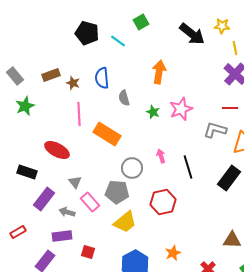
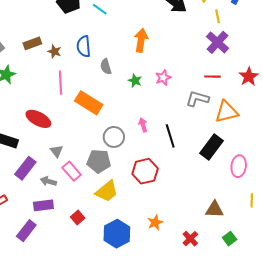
pink star: (181, 109) -> (163, 78), size x0.7
red square: (88, 252) -> (78, 217), moved, turned 32

